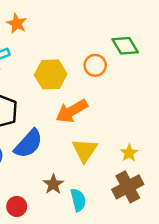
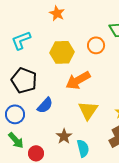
orange star: (17, 24) -> (57, 13), moved
blue semicircle: (28, 144) -> (45, 105), size x0.7

